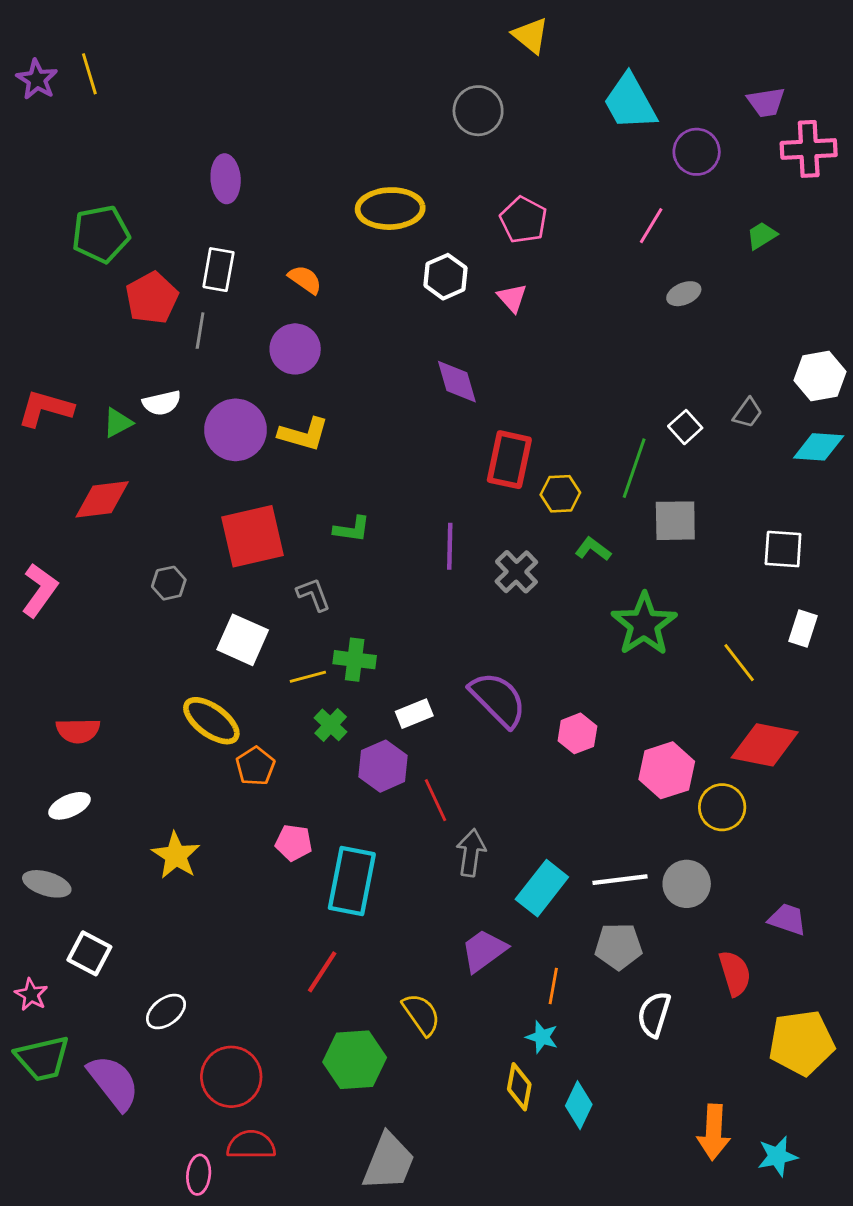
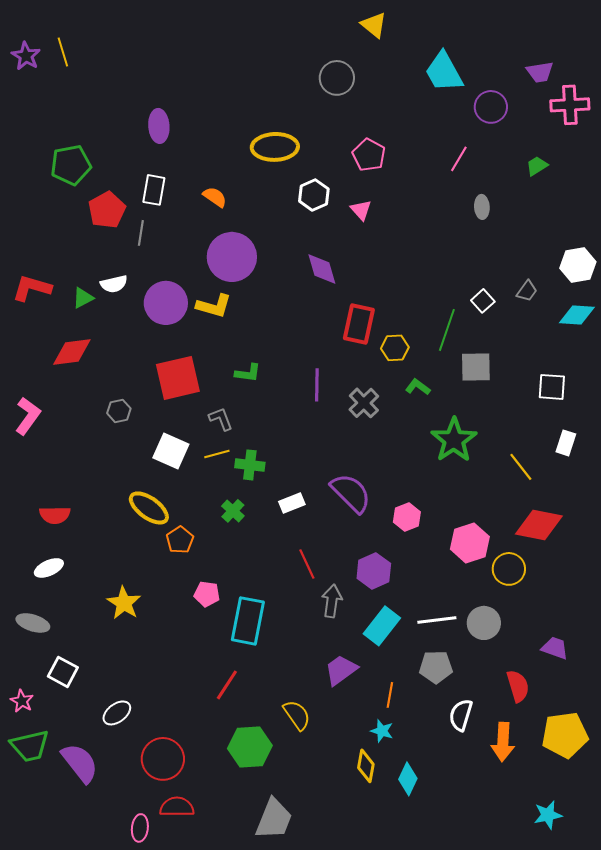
gray ellipse: (684, 294) -> (482, 207), turned -70
purple circle: (295, 349) -> (232, 257), moved, size x1.4
yellow line: (308, 677) -> (217, 454), moved
purple hexagon: (383, 766) -> (374, 571), moved
orange arrow: (714, 1132) -> (503, 742), moved

